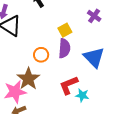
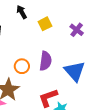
yellow square: (65, 30) -> (45, 24), moved

